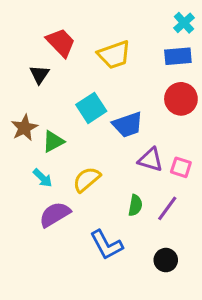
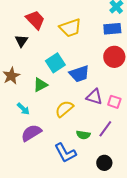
green triangle: (53, 141) -> (40, 85), moved
yellow semicircle: (87, 179) -> (64, 109), moved
green semicircle: (135, 205) -> (83, 135), moved, turned 88

